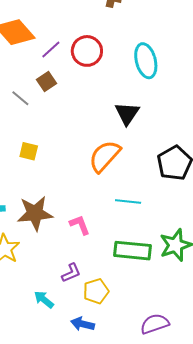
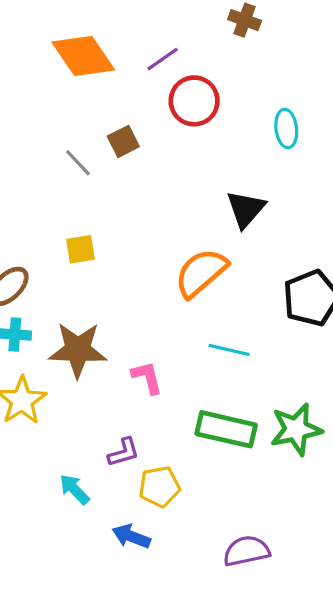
purple line: (51, 50) -> (163, 59), moved
cyan ellipse: (146, 61) -> (286, 129), size x0.7
yellow square: (29, 151) -> (81, 249), turned -30

